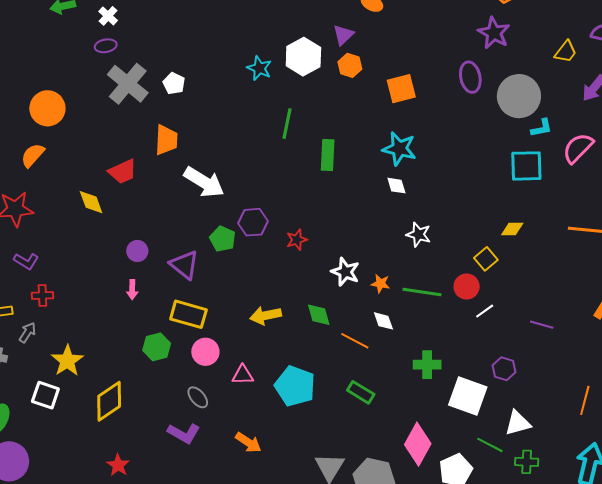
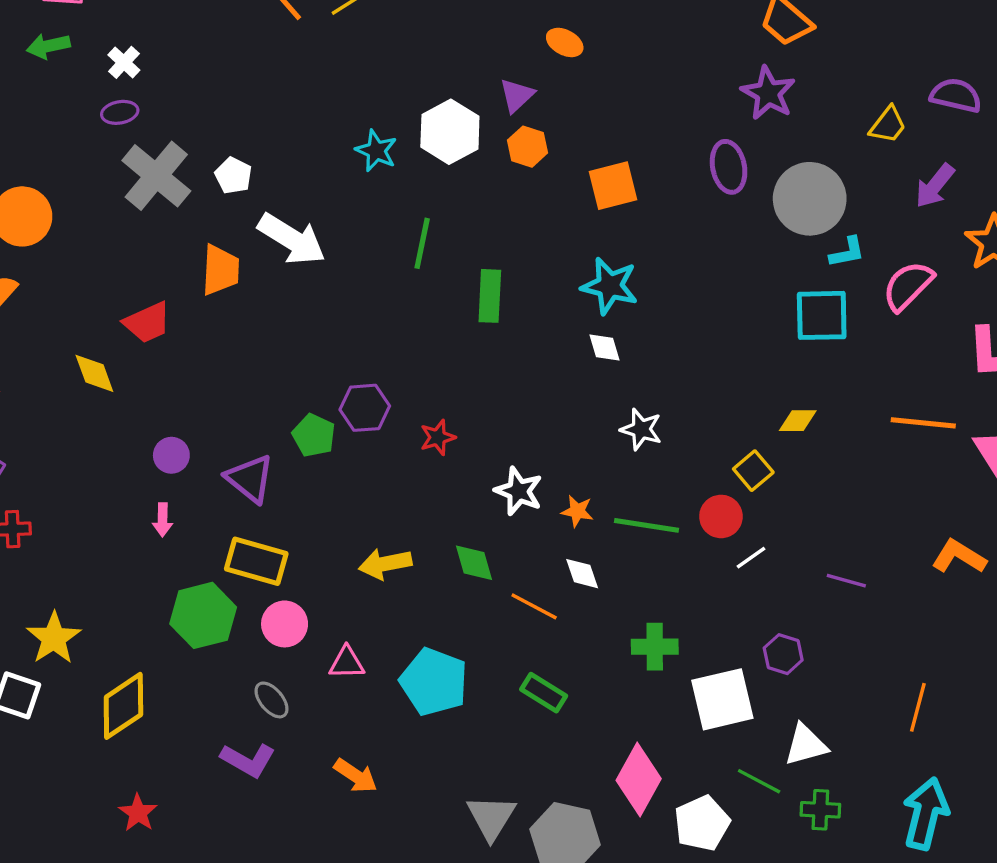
white arrow: (204, 182) -> (292, 239), moved
green hexagon: (157, 347) -> (203, 615), size x1.4
white square: (468, 396) -> (722, 699), turned -33

